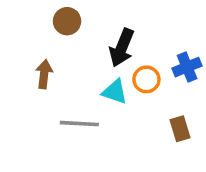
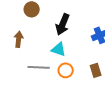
orange circle: (146, 79) -> (66, 70), moved

